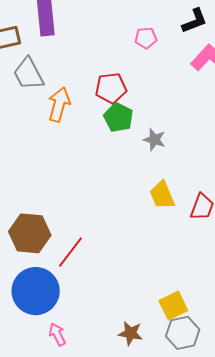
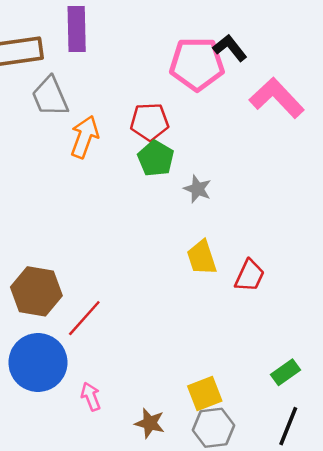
black L-shape: (195, 21) -> (230, 48), moved, turned -112
pink pentagon: (146, 38) -> (197, 64), size x2.0
pink arrow: (57, 334) -> (91, 397), moved

